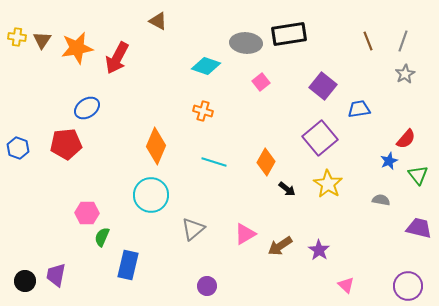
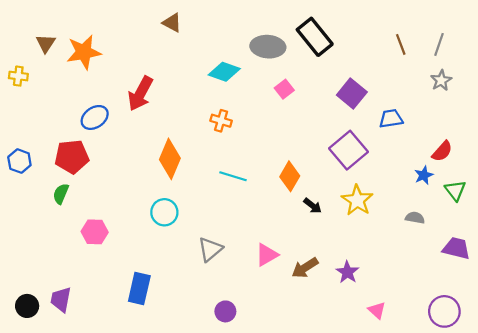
black rectangle: (289, 34) -> (315, 37), turned 60
yellow cross: (17, 37) -> (18, 76), moved
red arrow: (117, 58) -> (140, 93), moved
cyan circle: (151, 195) -> (164, 212), size x0.7
green semicircle: (102, 237) -> (61, 194), moved

